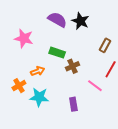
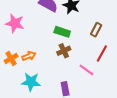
green rectangle: (57, 53) -> (62, 32), moved
orange cross: (19, 86) -> (11, 58), moved

